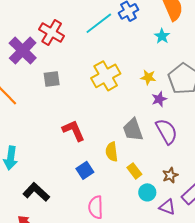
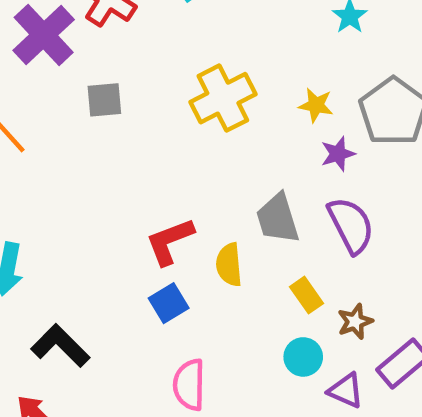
red L-shape: (74, 131) -> (170, 241), moved, turned -90
yellow rectangle: (134, 171) -> (306, 295), moved

